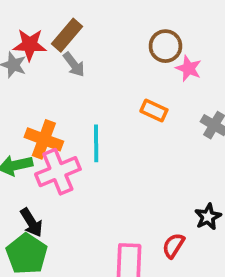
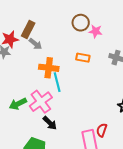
orange cross: (44, 139) -> (49, 68), moved
black arrow: (31, 222) -> (50, 123), moved
red semicircle: (173, 246) -> (102, 130), moved

